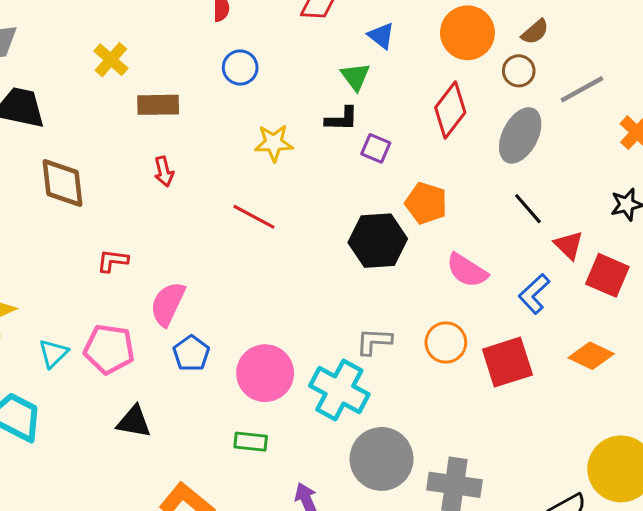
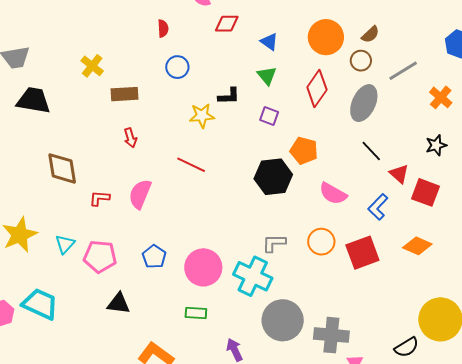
green triangle: (355, 76) -> (267, 76), moved
black L-shape: (342, 119) -> (229, 96), moved
brown diamond: (63, 183) -> (62, 168), moved
pink semicircle: (168, 304) -> (140, 194), moved
cyan triangle: (53, 353) -> (65, 244), moved

